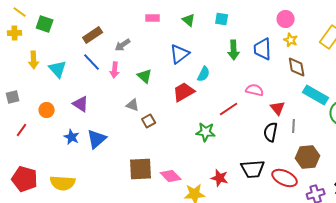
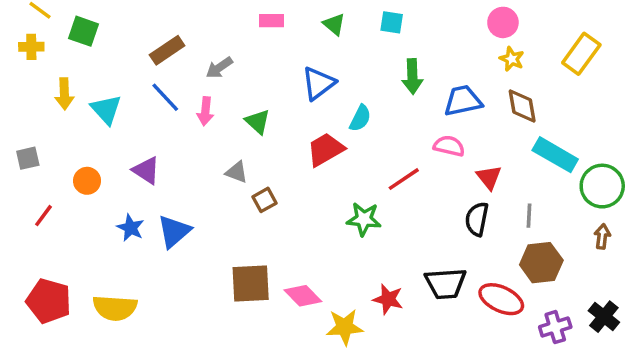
blue trapezoid: (263, 49) -> (463, 101), moved, turned 80
gray line: (294, 126) -> (529, 216), moved

